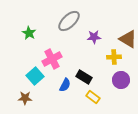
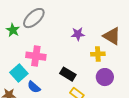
gray ellipse: (69, 21) -> (34, 18), moved
pink cross: (52, 59) -> (36, 56), turned 36
blue semicircle: (65, 85) -> (34, 87), moved, turned 104

